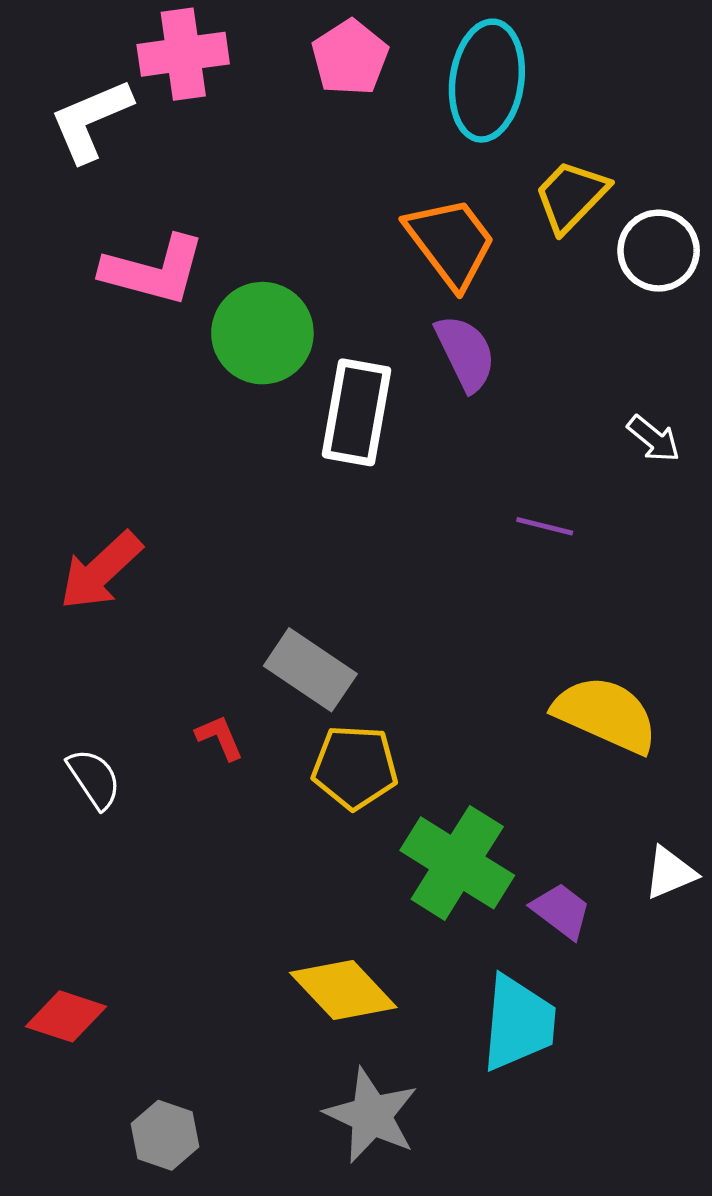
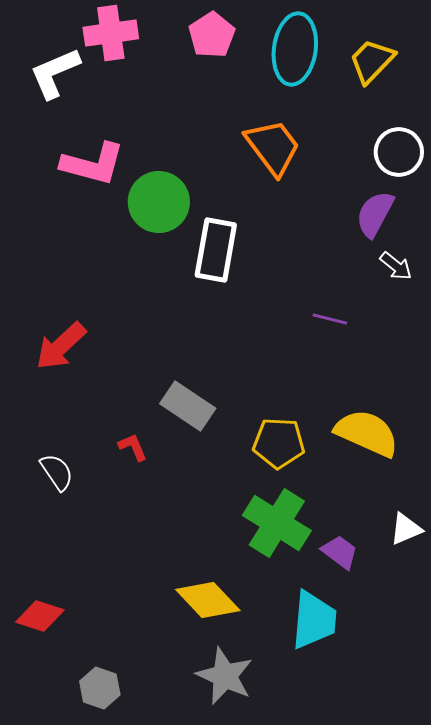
yellow trapezoid: (571, 196) -> (372, 61), moved
purple semicircle: (465, 353) -> (375, 214), moved, turned -126
yellow pentagon: (355, 767) -> (279, 443), moved

